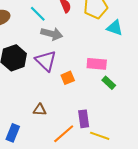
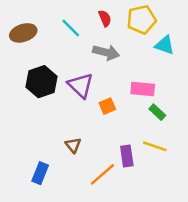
gray arrow: (52, 34) -> (106, 52), moved
brown triangle: (40, 110) -> (73, 145), turned 48
yellow line: (100, 136) -> (155, 146), moved

